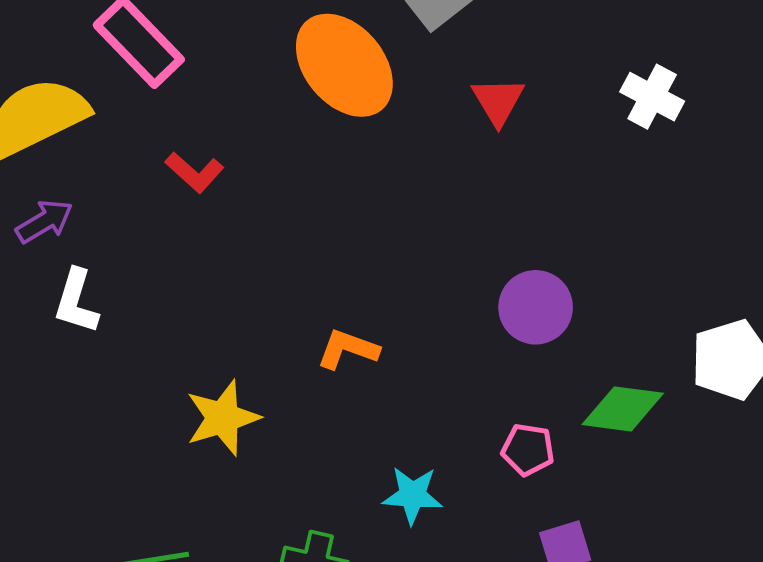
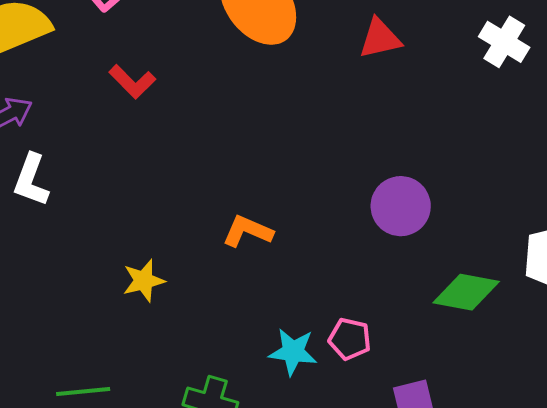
red triangle: (498, 101) -> (380, 38), turned 45
yellow star: (223, 418) -> (144, 281), size x0.7
pink pentagon: (528, 450) -> (350, 339), moved

